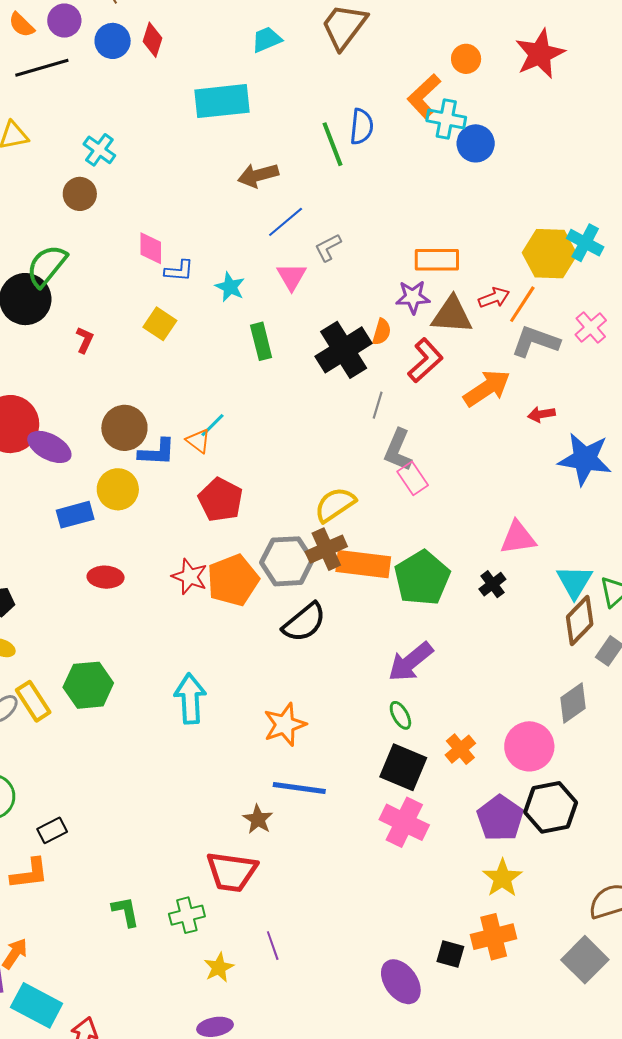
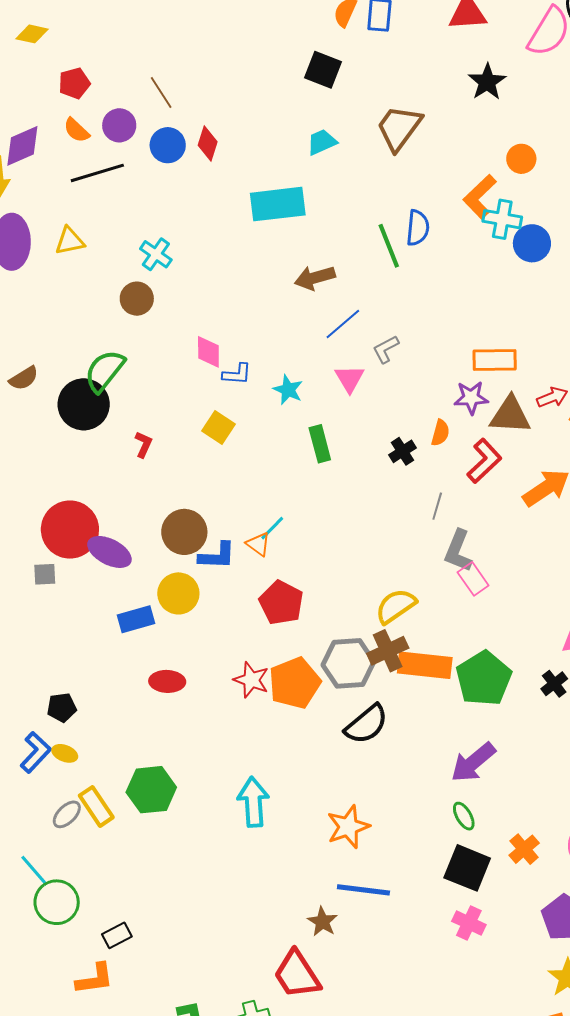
black cross: (344, 350) -> (402, 451), size x0.5
pink cross: (404, 822) -> (469, 923), size x0.7
red trapezoid: (232, 872) -> (297, 974), turned 50

